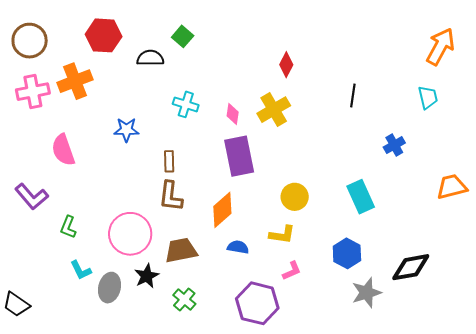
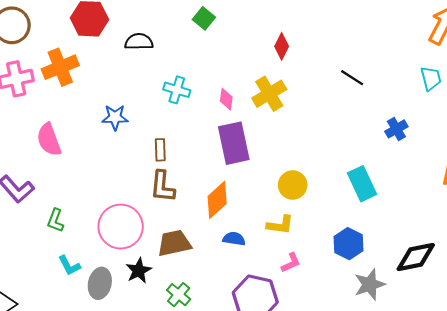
green square: (183, 36) -> (204, 18), moved
black line: (353, 95) -> (352, 78), turned -65

